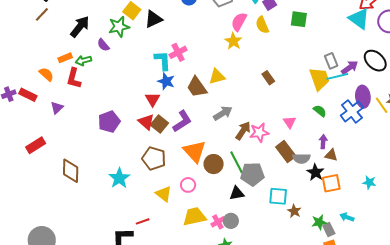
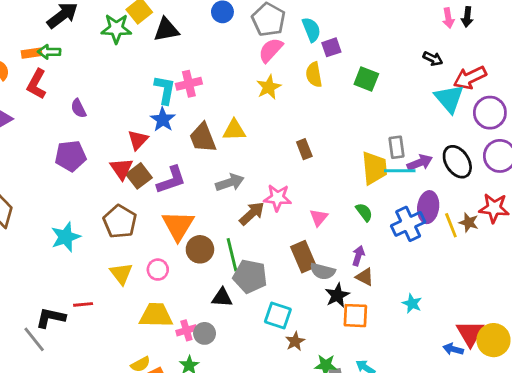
pink semicircle: (239, 22) -> (271, 50), moved
purple semicircle: (103, 45) -> (78, 108), moved
green arrow: (83, 60) -> (49, 52), moved
pink star: (259, 132) -> (278, 198), moved
cyan star: (369, 182) -> (412, 303), moved

